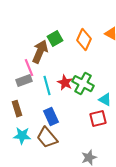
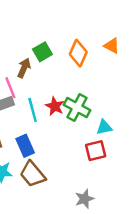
brown arrow: (40, 52) -> (24, 68), size x0.7
cyan triangle: (105, 100) -> (104, 127), turned -40
blue rectangle: (51, 117) -> (25, 146), moved

